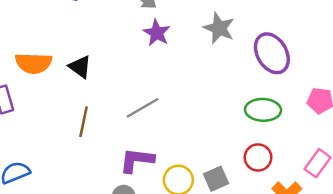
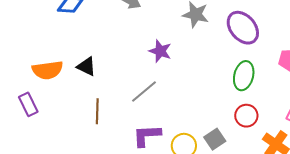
purple star: (157, 33) -> (160, 51), moved
green ellipse: (263, 110) -> (244, 76), turned -68

